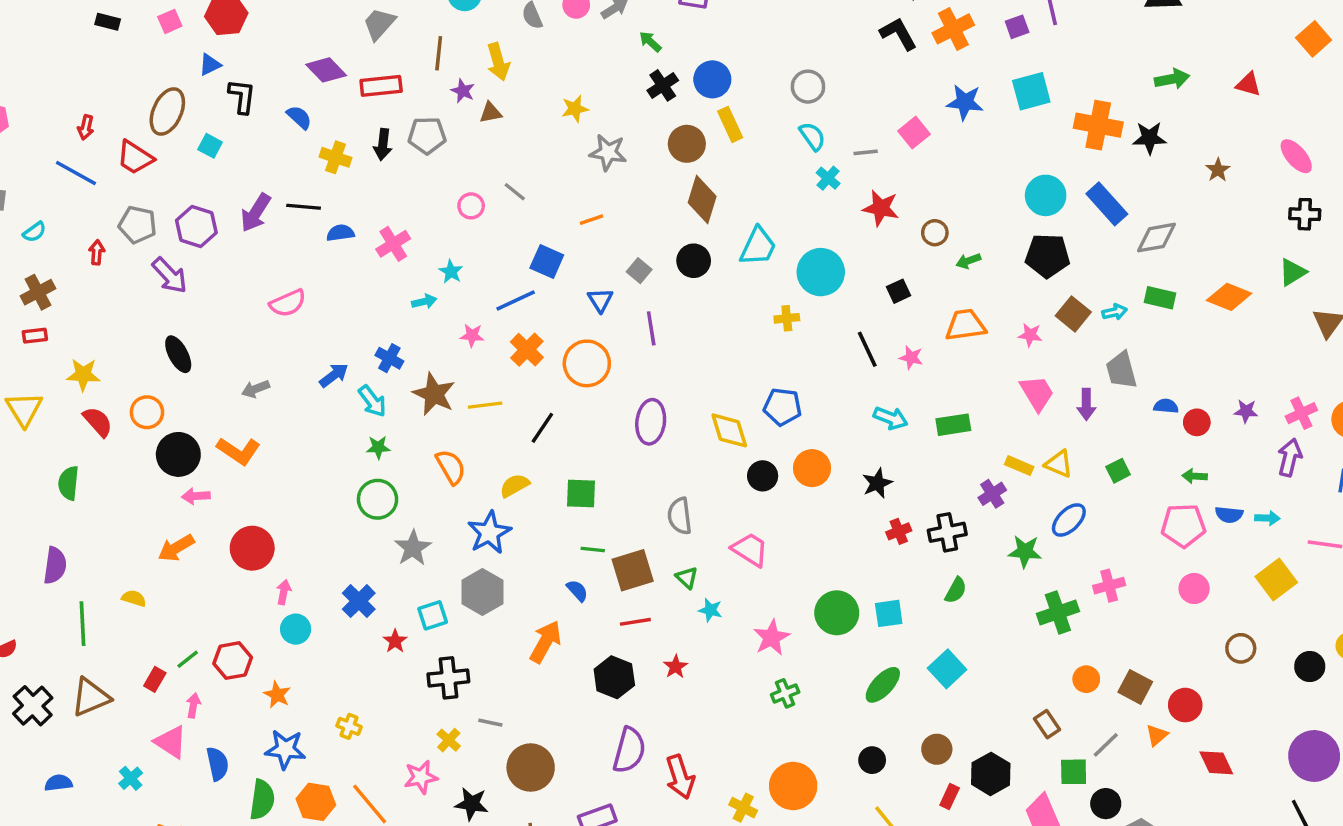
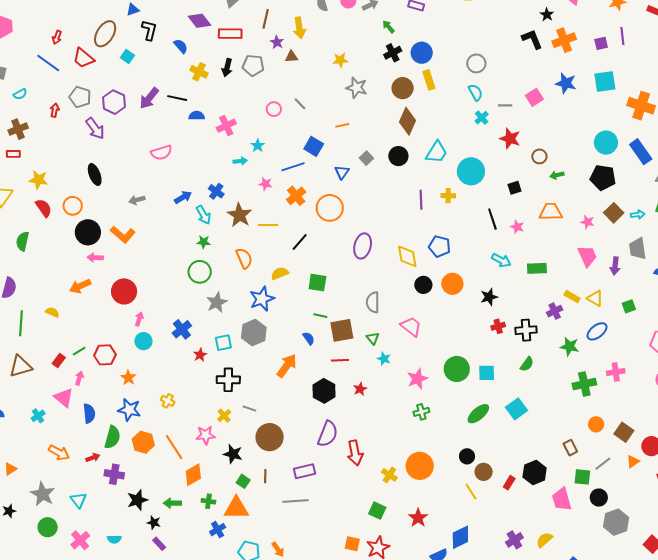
purple line: (651, 328) -> (421, 200), moved
brown circle: (937, 749) -> (484, 472), moved

